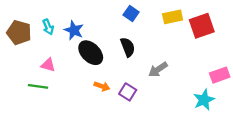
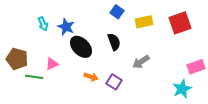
yellow rectangle: (173, 17) -> (144, 22), moved
brown pentagon: (19, 33) -> (17, 59), moved
pink triangle: (48, 65) -> (52, 64), moved, turned -40

